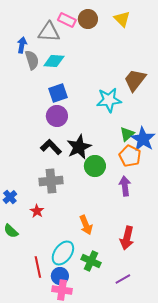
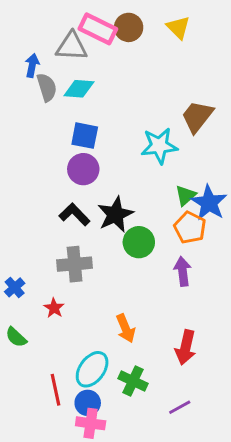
pink rectangle: (67, 20) -> (98, 29), size x1.4
blue square: (58, 93) -> (85, 136), turned 30

